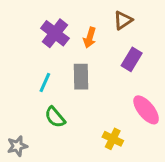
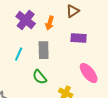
purple rectangle: (132, 59) -> (79, 38), turned 63
green semicircle: (55, 117) -> (40, 77), moved

